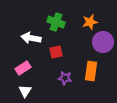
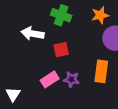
pink rectangle: (23, 68) -> (50, 79), moved
white triangle: (25, 91) -> (13, 94), moved

